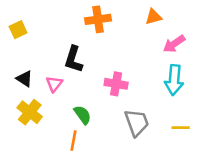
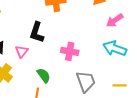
cyan arrow: (174, 80) -> (115, 48), turned 105

